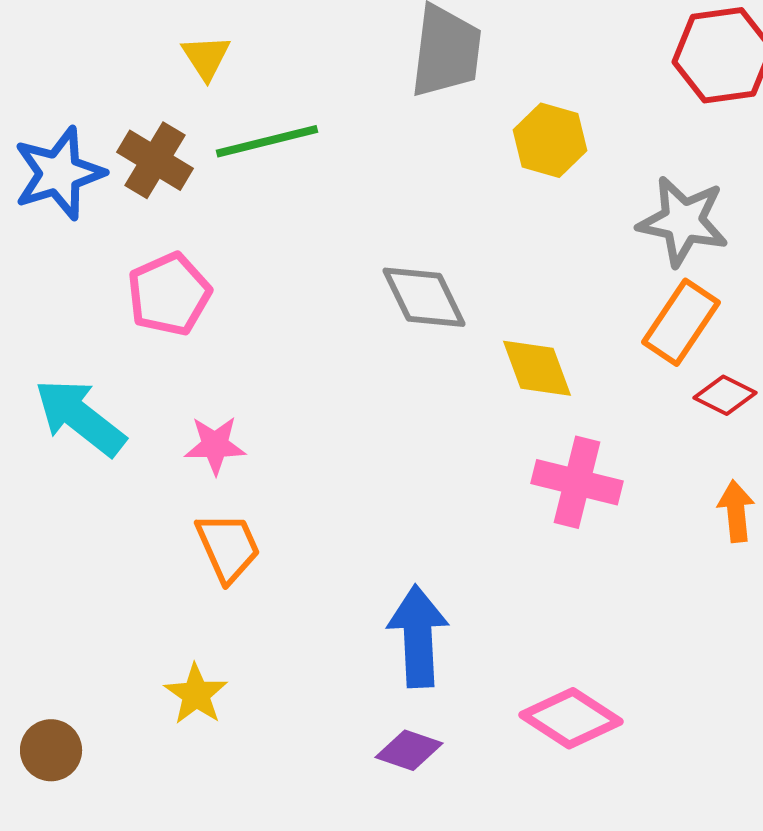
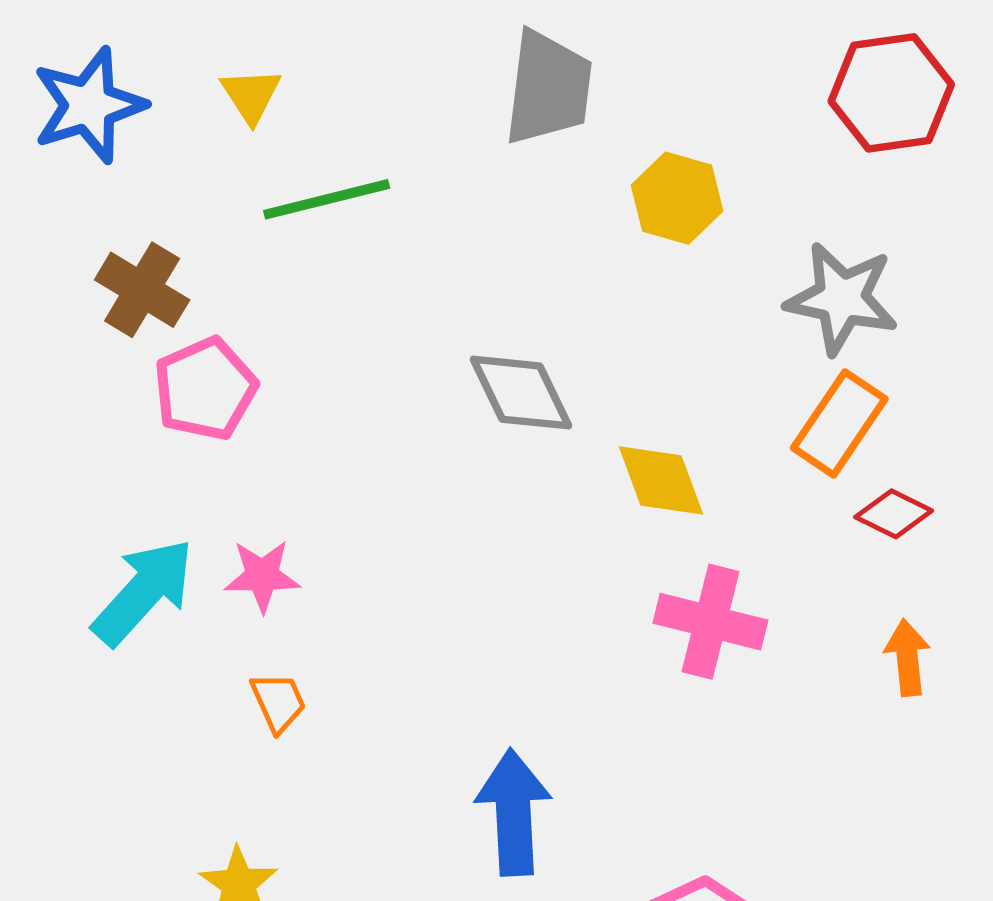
brown cross: (155, 160) -> (142, 290), moved
blue star: (59, 173) -> (89, 105), moved
cyan arrow: (80, 417) -> (143, 592), moved, turned 94
orange trapezoid: (228, 547) -> (278, 702), size x0.7

